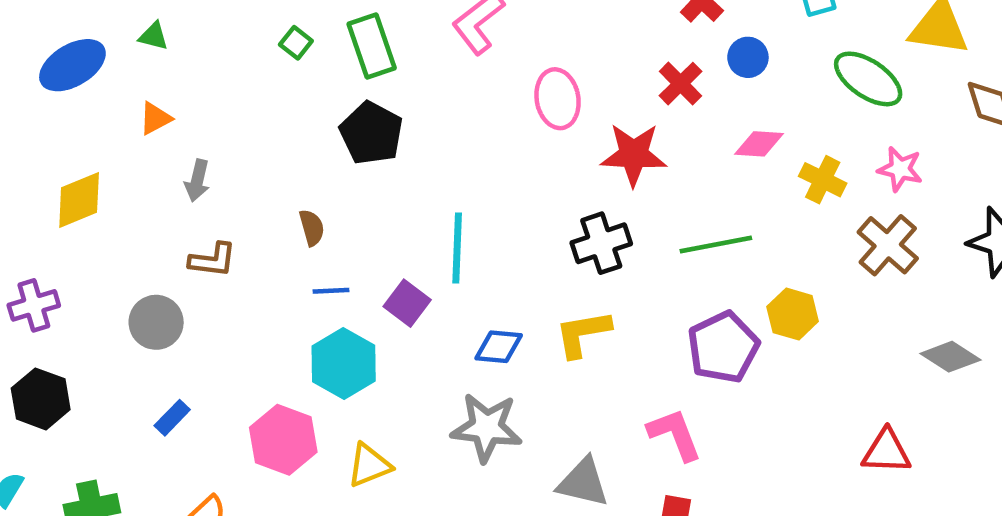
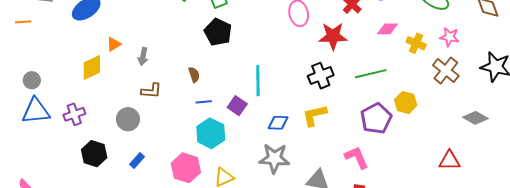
orange triangle: (155, 118) -> (114, 44), moved
black hexagon: (41, 399) -> (94, 154), moved

